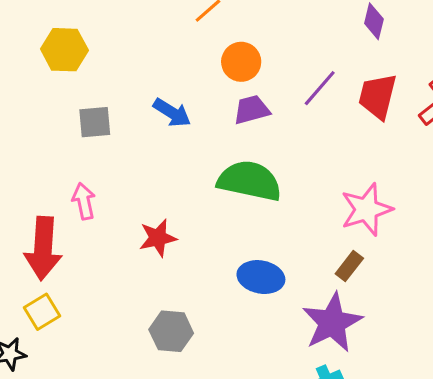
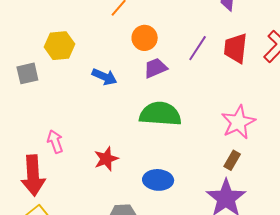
yellow hexagon: (64, 50) -> (60, 46), moved
gray square: (95, 122) -> (27, 73), moved
blue ellipse: (261, 277) -> (158, 180), moved

